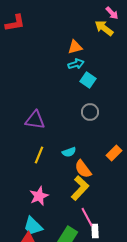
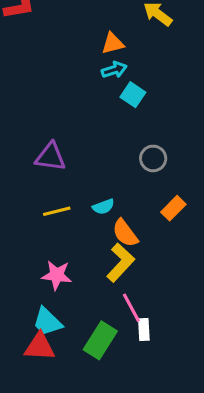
gray circle: (90, 112) -> (153, 158), moved
yellow line: (39, 155) -> (57, 211), turned 54
pink star: (39, 196) -> (57, 275), turned 30

